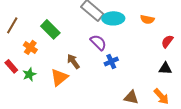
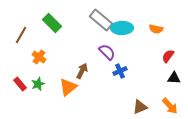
green rectangle: (50, 29) -> (52, 23), moved
red semicircle: (167, 41) -> (168, 56), moved
brown arrow: (73, 61) -> (82, 71), turned 63
red rectangle: (11, 66) -> (20, 84), moved
brown triangle: (131, 97) -> (140, 107), turned -35

